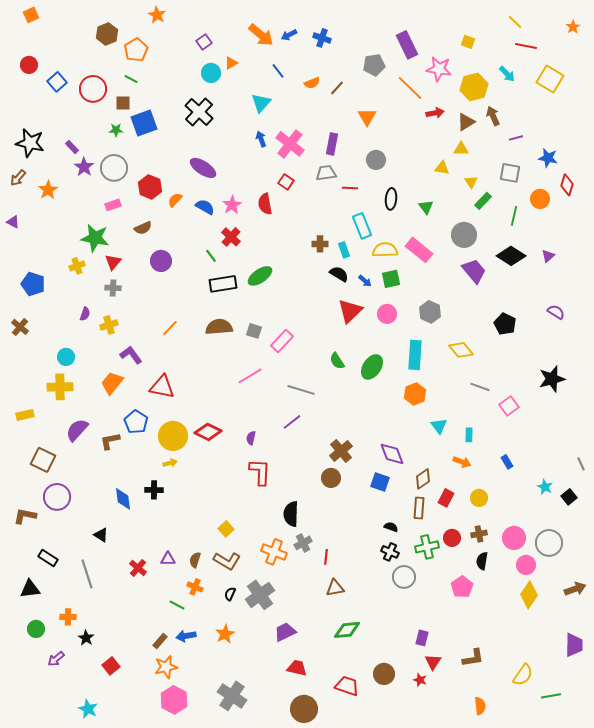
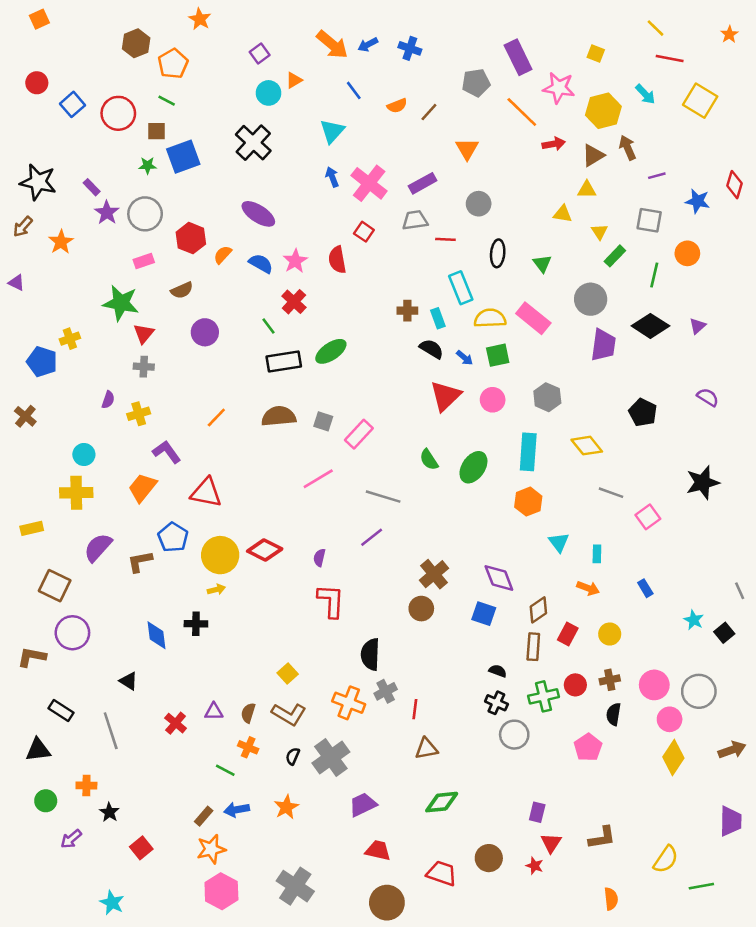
purple rectangle: (332, 144) -> (423, 183), turned 50
red diamond: (567, 185) -> (734, 185), moved
yellow cross: (77, 266) -> (70, 339), moved
purple trapezoid: (474, 271) -> (603, 345), turned 48

